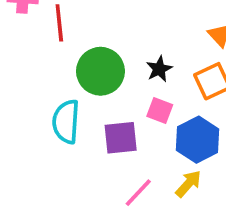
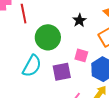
black star: (159, 69) -> (79, 20), moved
cyan semicircle: (66, 122) -> (32, 66), turned -150

